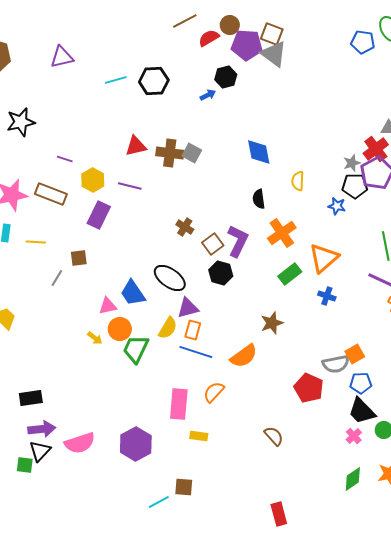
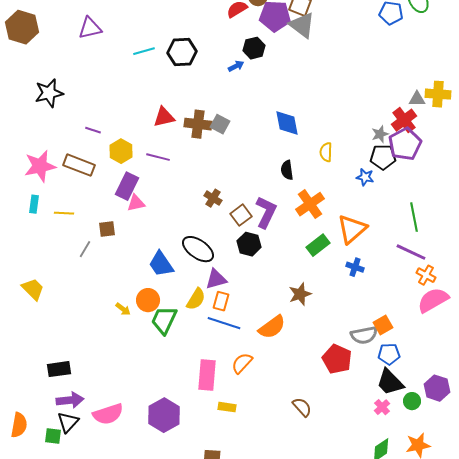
pink triangle: (108, 306) -> (136, 203), moved

